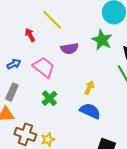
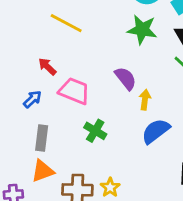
red arrow: (30, 35) -> (47, 67), moved
purple semicircle: (69, 49) -> (126, 78), moved, turned -102
blue semicircle: (90, 111) -> (156, 131), turned -45

